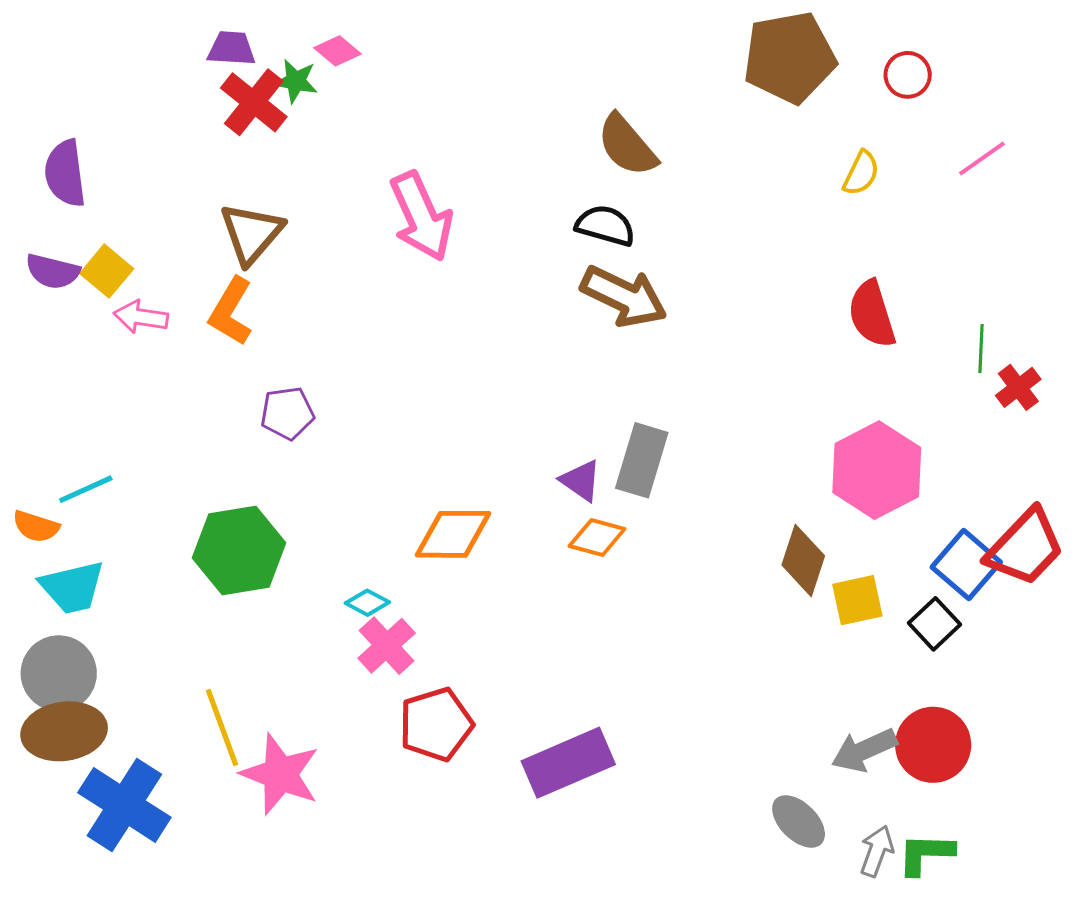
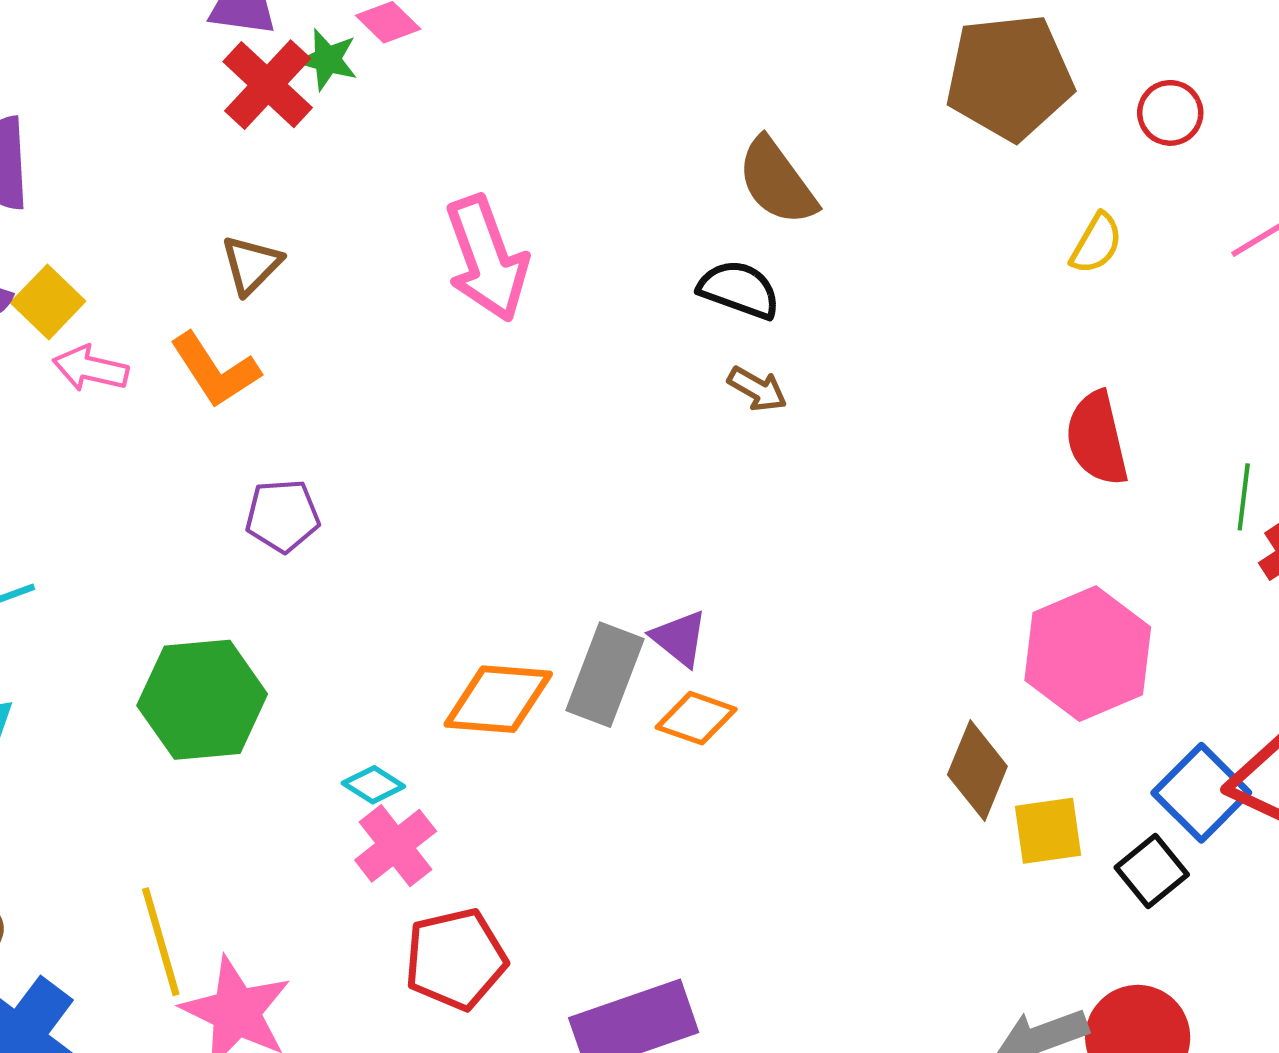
brown triangle: (251, 233) -> (251, 265), size x0.7
brown arrow: (624, 296) -> (757, 389), size x0.5
orange L-shape: (231, 311) -> (215, 370), turned -68
gray rectangle: (642, 460) -> (605, 675), moved

